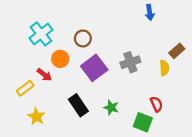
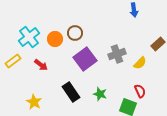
cyan cross: (41, 34) -> (29, 37), moved
orange circle: (60, 59) -> (55, 39), moved
yellow semicircle: (164, 68) -> (140, 63), moved, turned 48
yellow rectangle: (25, 88) -> (13, 61), moved

